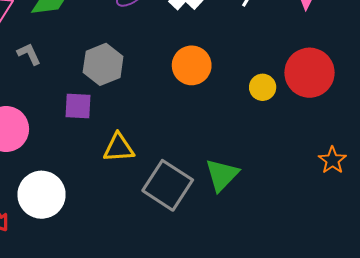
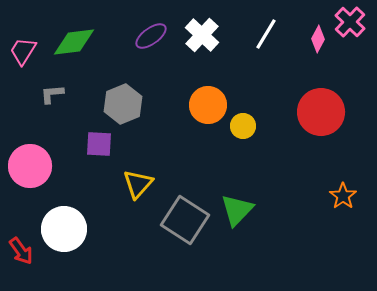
gray L-shape: (29, 54) -> (52, 94), turned -70
yellow circle: (263, 87) -> (243, 126), moved
yellow triangle: (119, 148) -> (138, 184), turned -44

